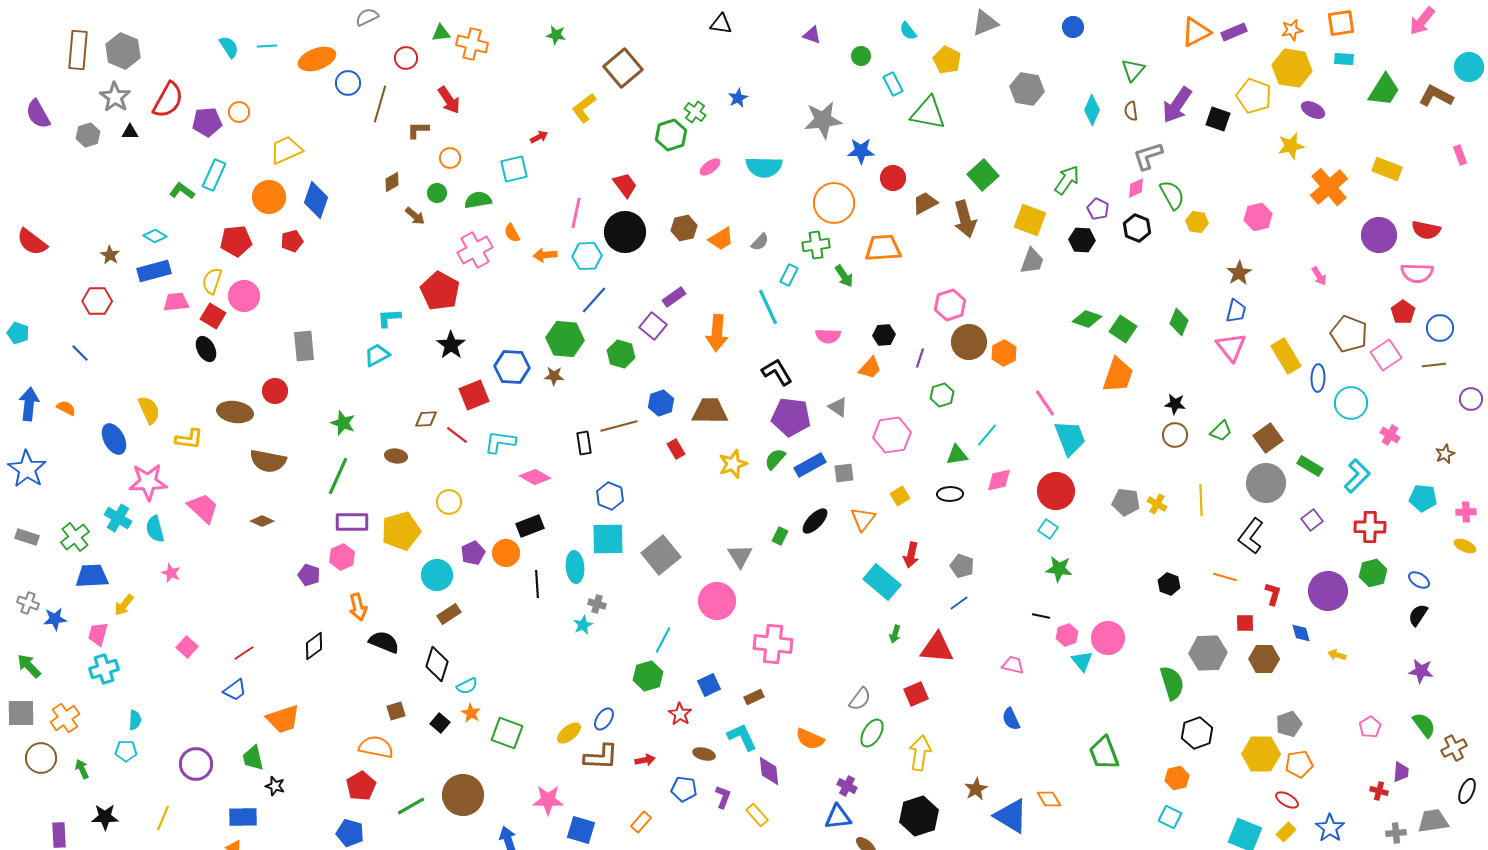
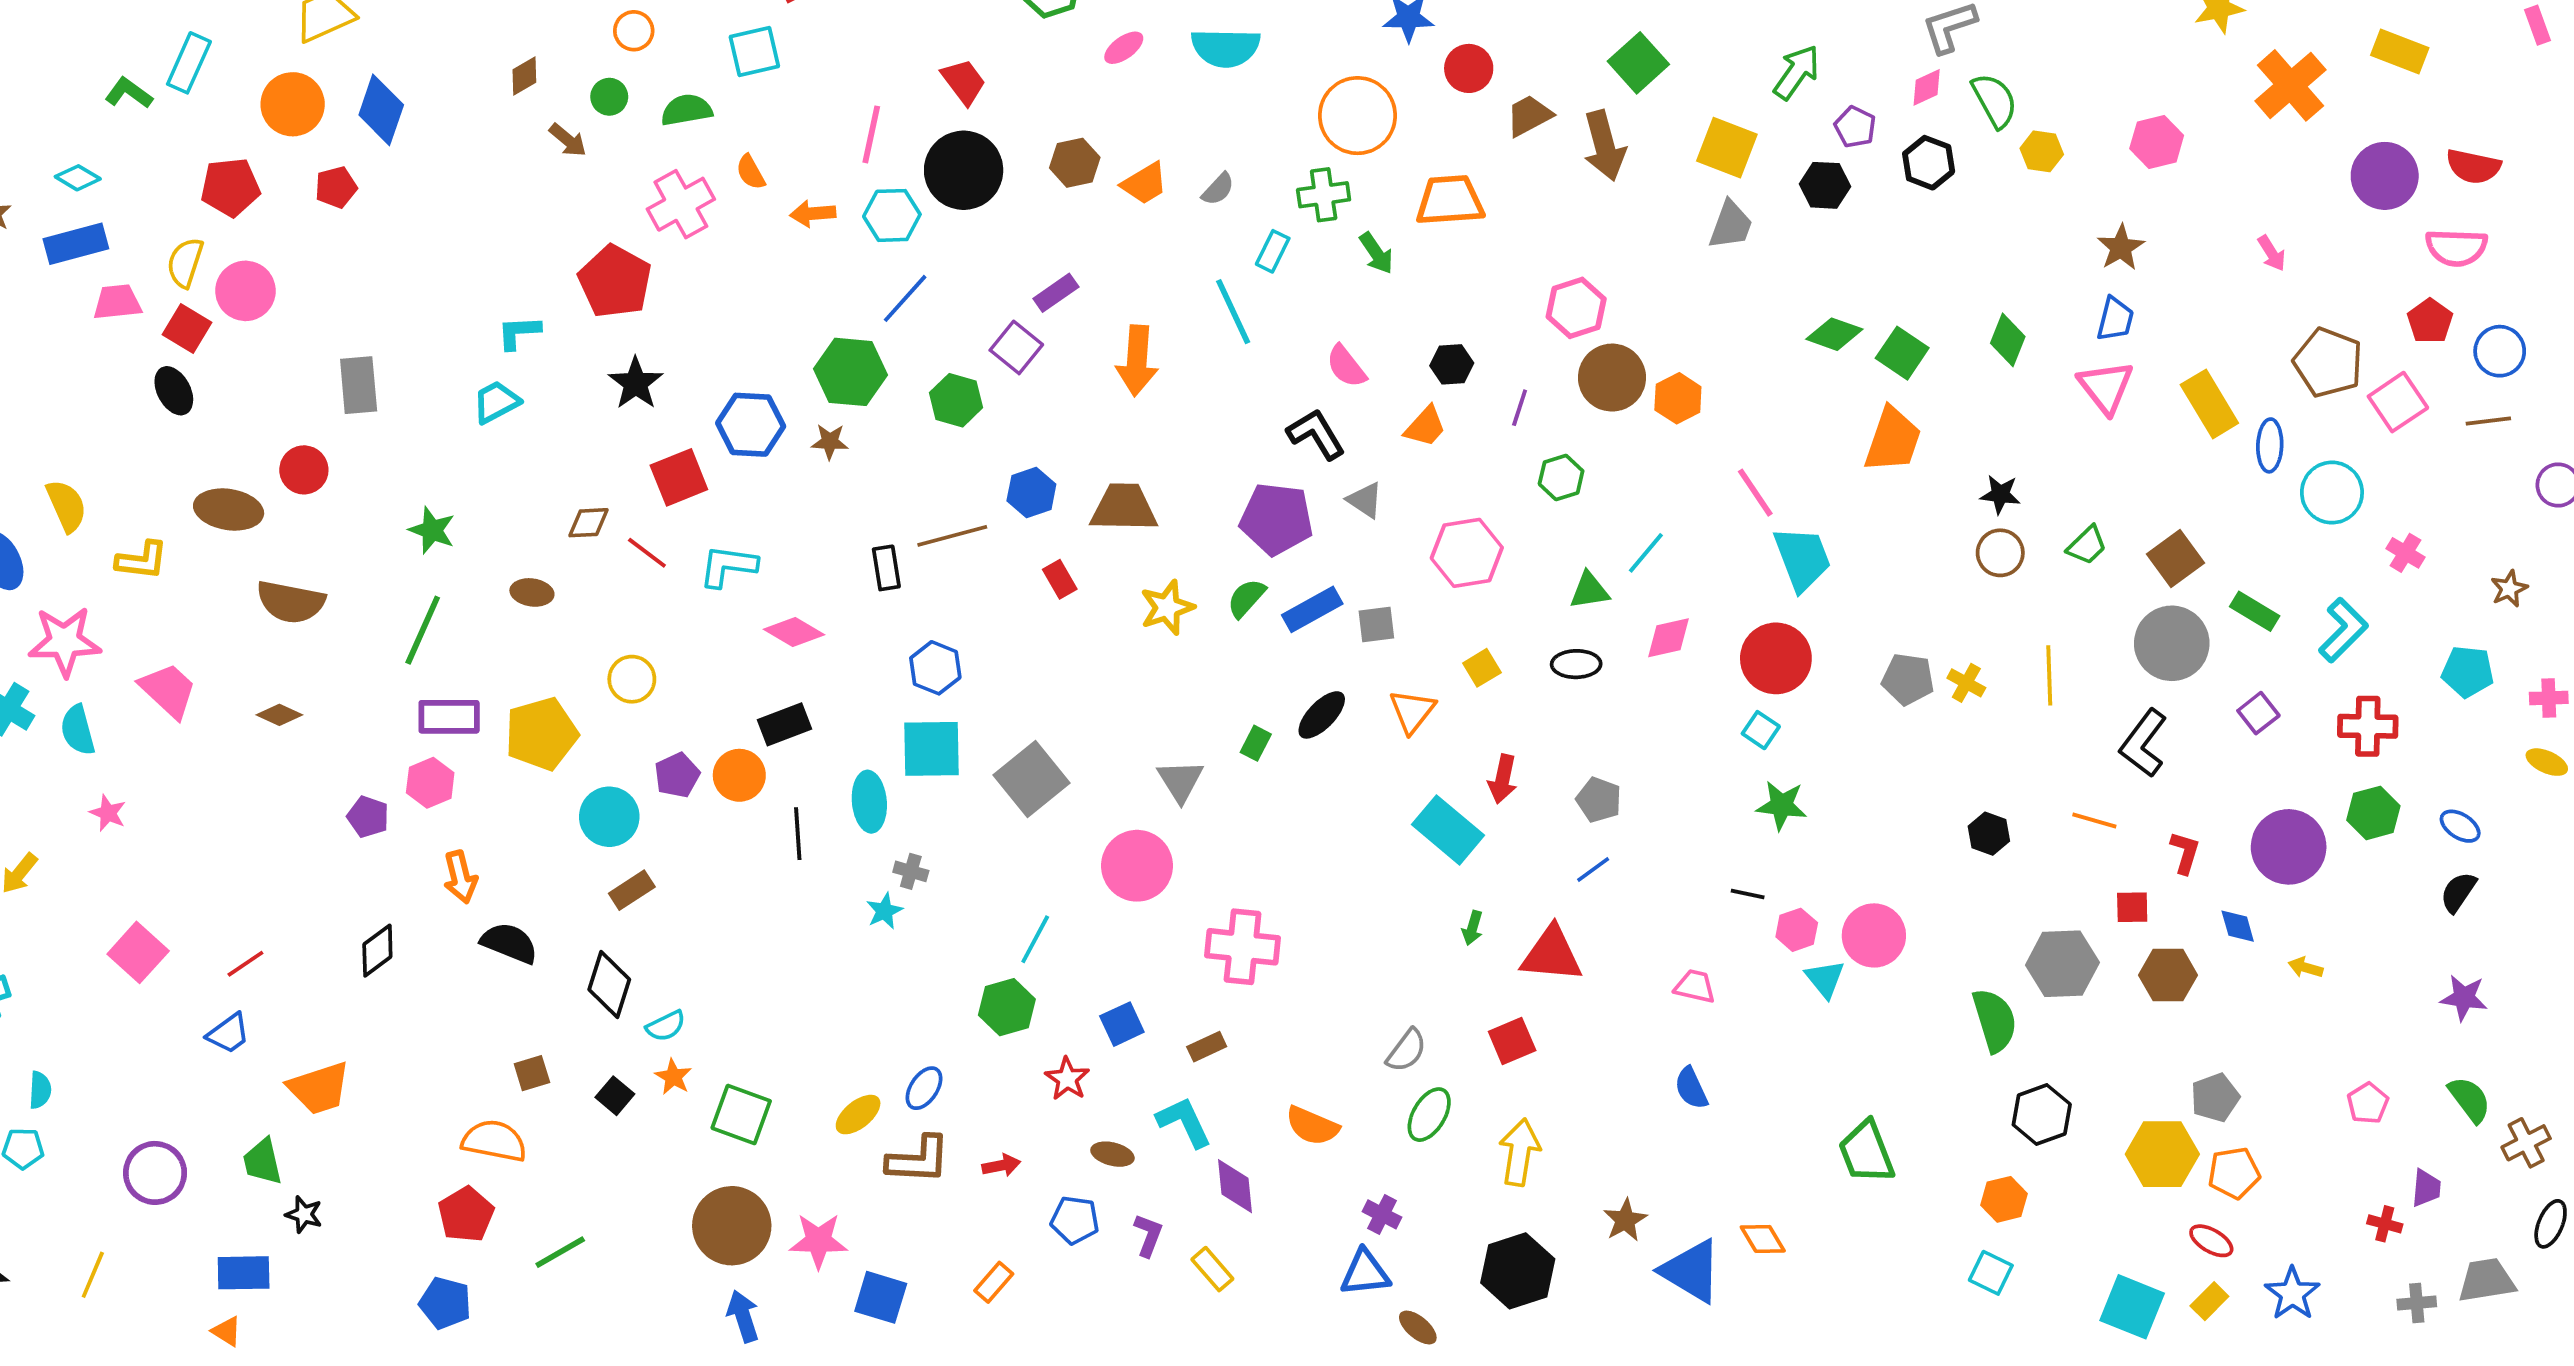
pink semicircle: (828, 336) -> (1346, 366), turned 50
black L-shape: (777, 372) -> (1316, 434), moved
pink square: (187, 647) -> (138, 952), size x1.4
brown circle: (463, 795) -> (732, 1226), moved

